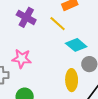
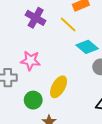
yellow ellipse: (72, 80) -> (59, 87), moved, turned 30

